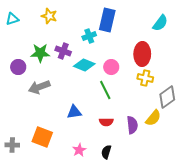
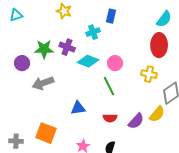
yellow star: (49, 16) -> (64, 11), moved
blue rectangle: (107, 20) -> (111, 16), size x0.6
red ellipse: (142, 54) -> (159, 45), moved
purple semicircle: (132, 125) -> (136, 121), turned 48

